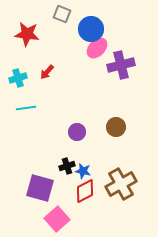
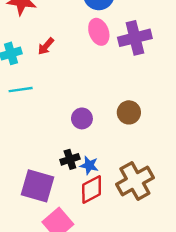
pink ellipse: (97, 48) -> (99, 32), moved, turned -65

